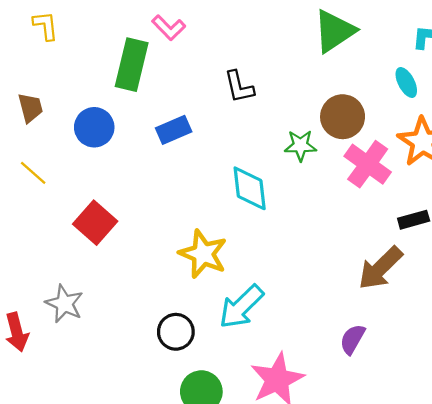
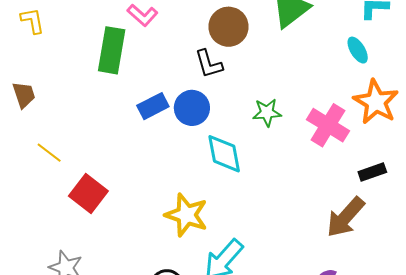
brown circle: (343, 117) -> (229, 27), moved
blue circle: (94, 127) -> (192, 108), moved
yellow line: (33, 173) -> (49, 153), moved

